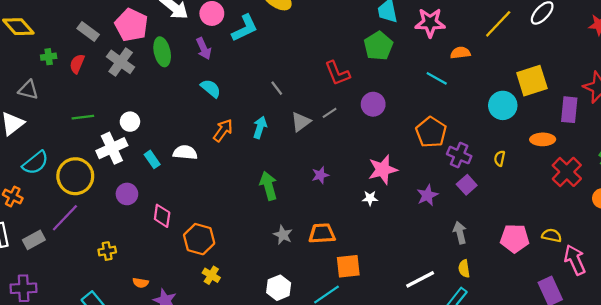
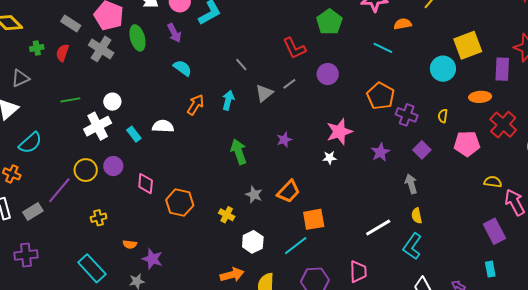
gray triangle: (28, 90) -> (20, 78), turned -36
yellow circle: (75, 176) -> (86, 170), moved, size x0.7
purple square: (467, 185) -> (422, 150), moved
orange trapezoid: (322, 233) -> (289, 191), turned 140
pink pentagon: (515, 238) -> (467, 144), moved
yellow cross: (211, 275) -> (227, 215), moved

